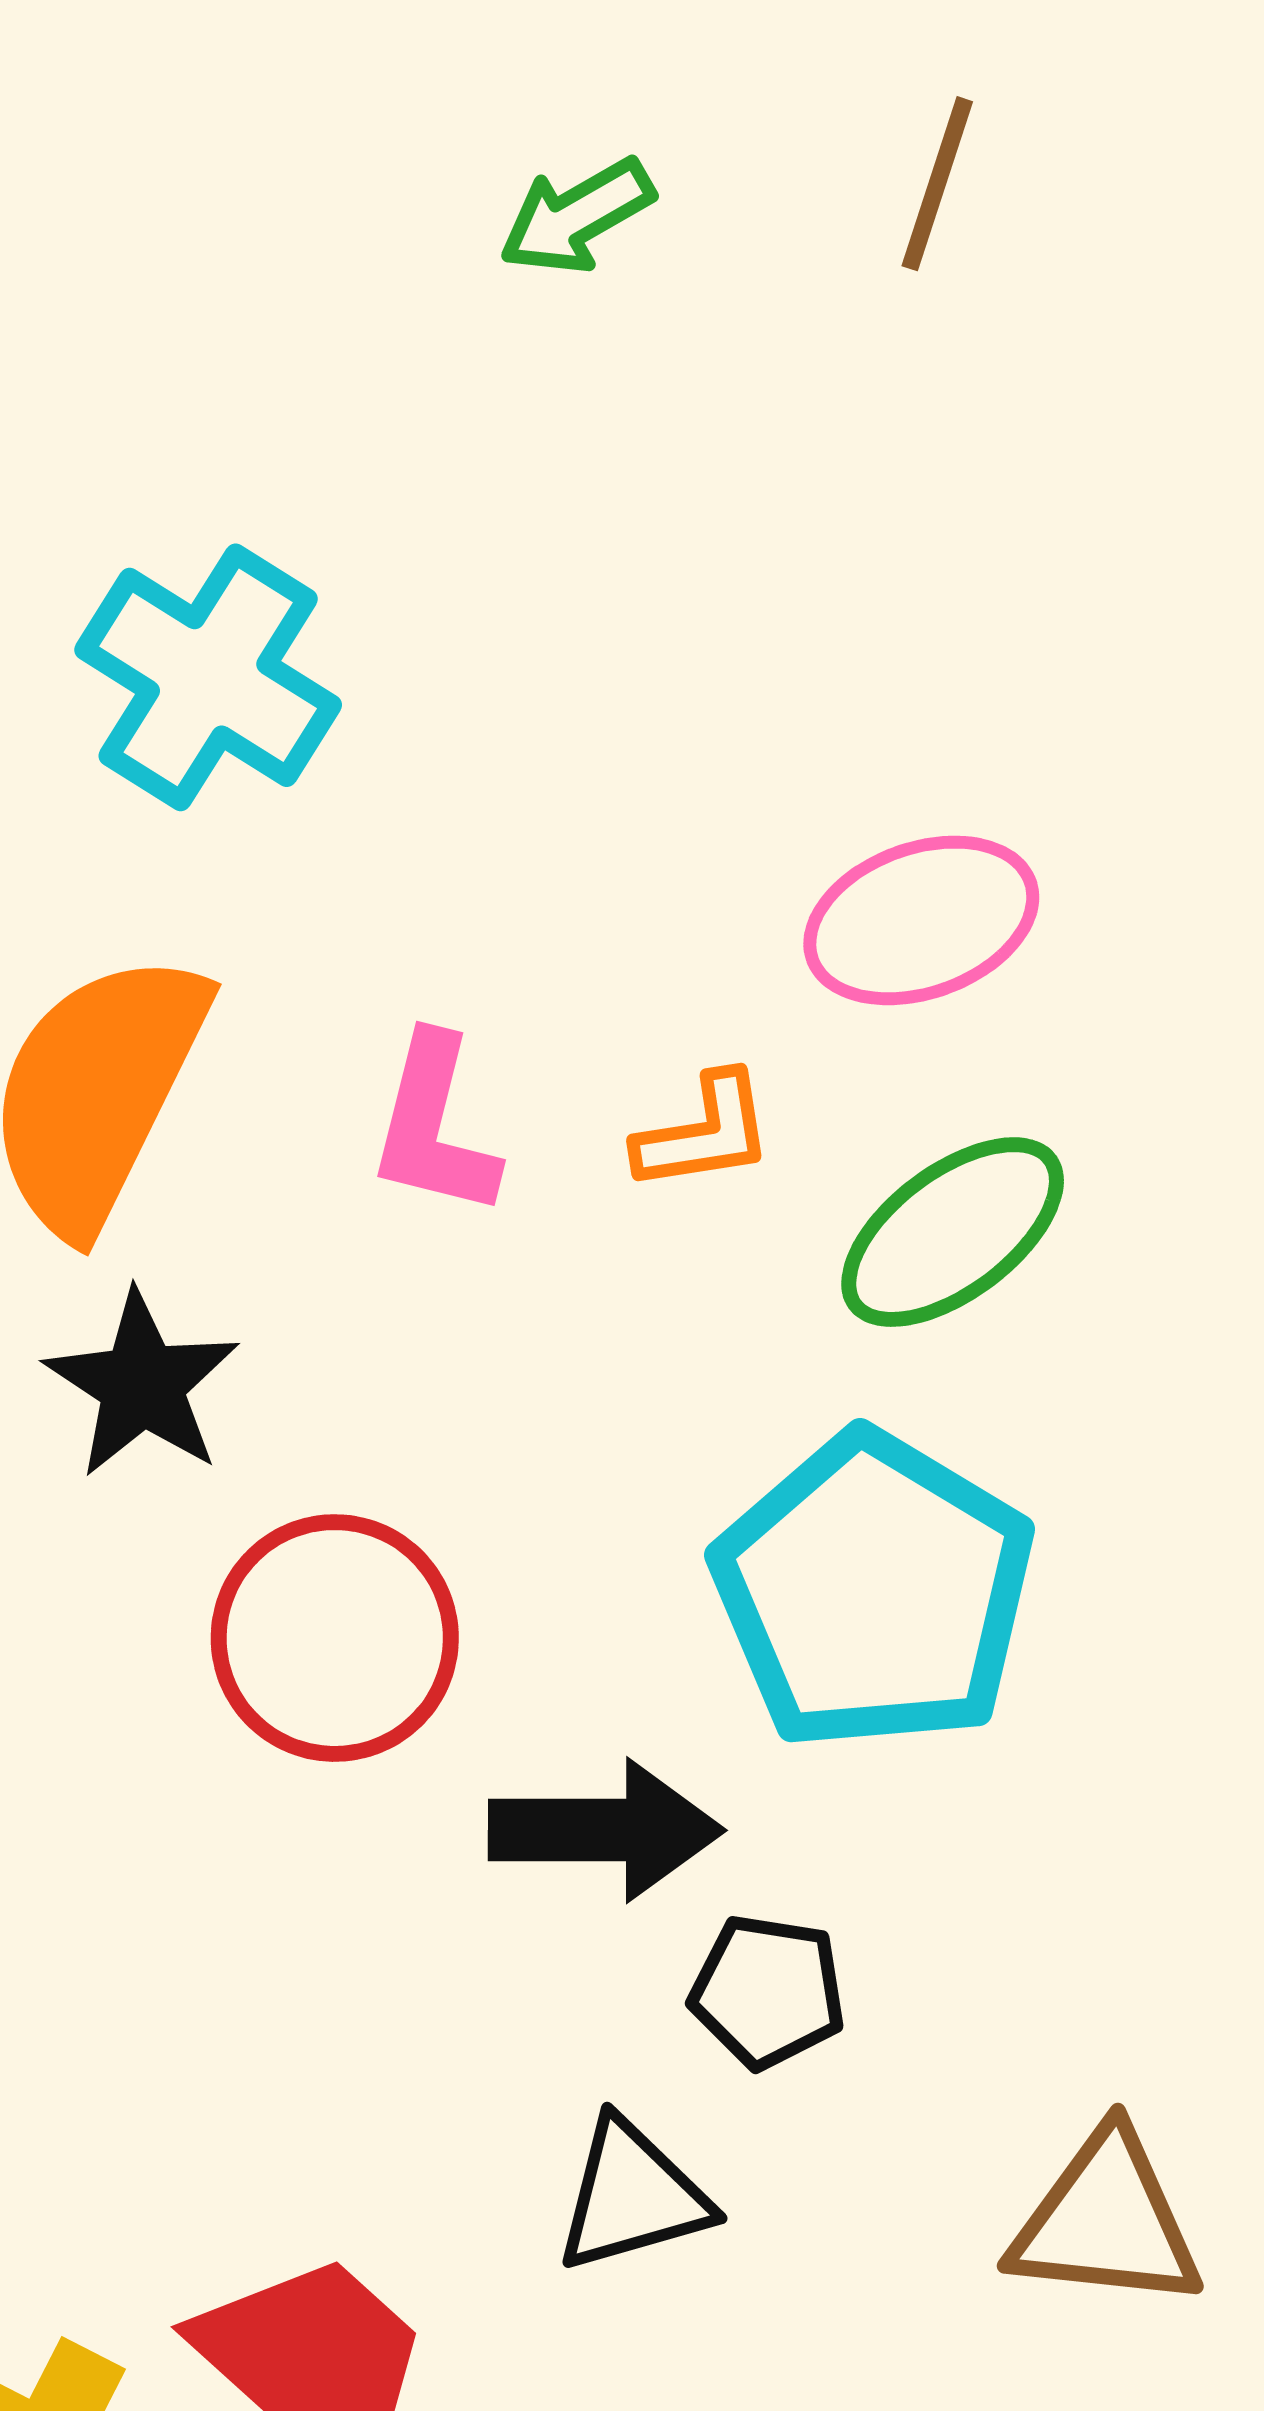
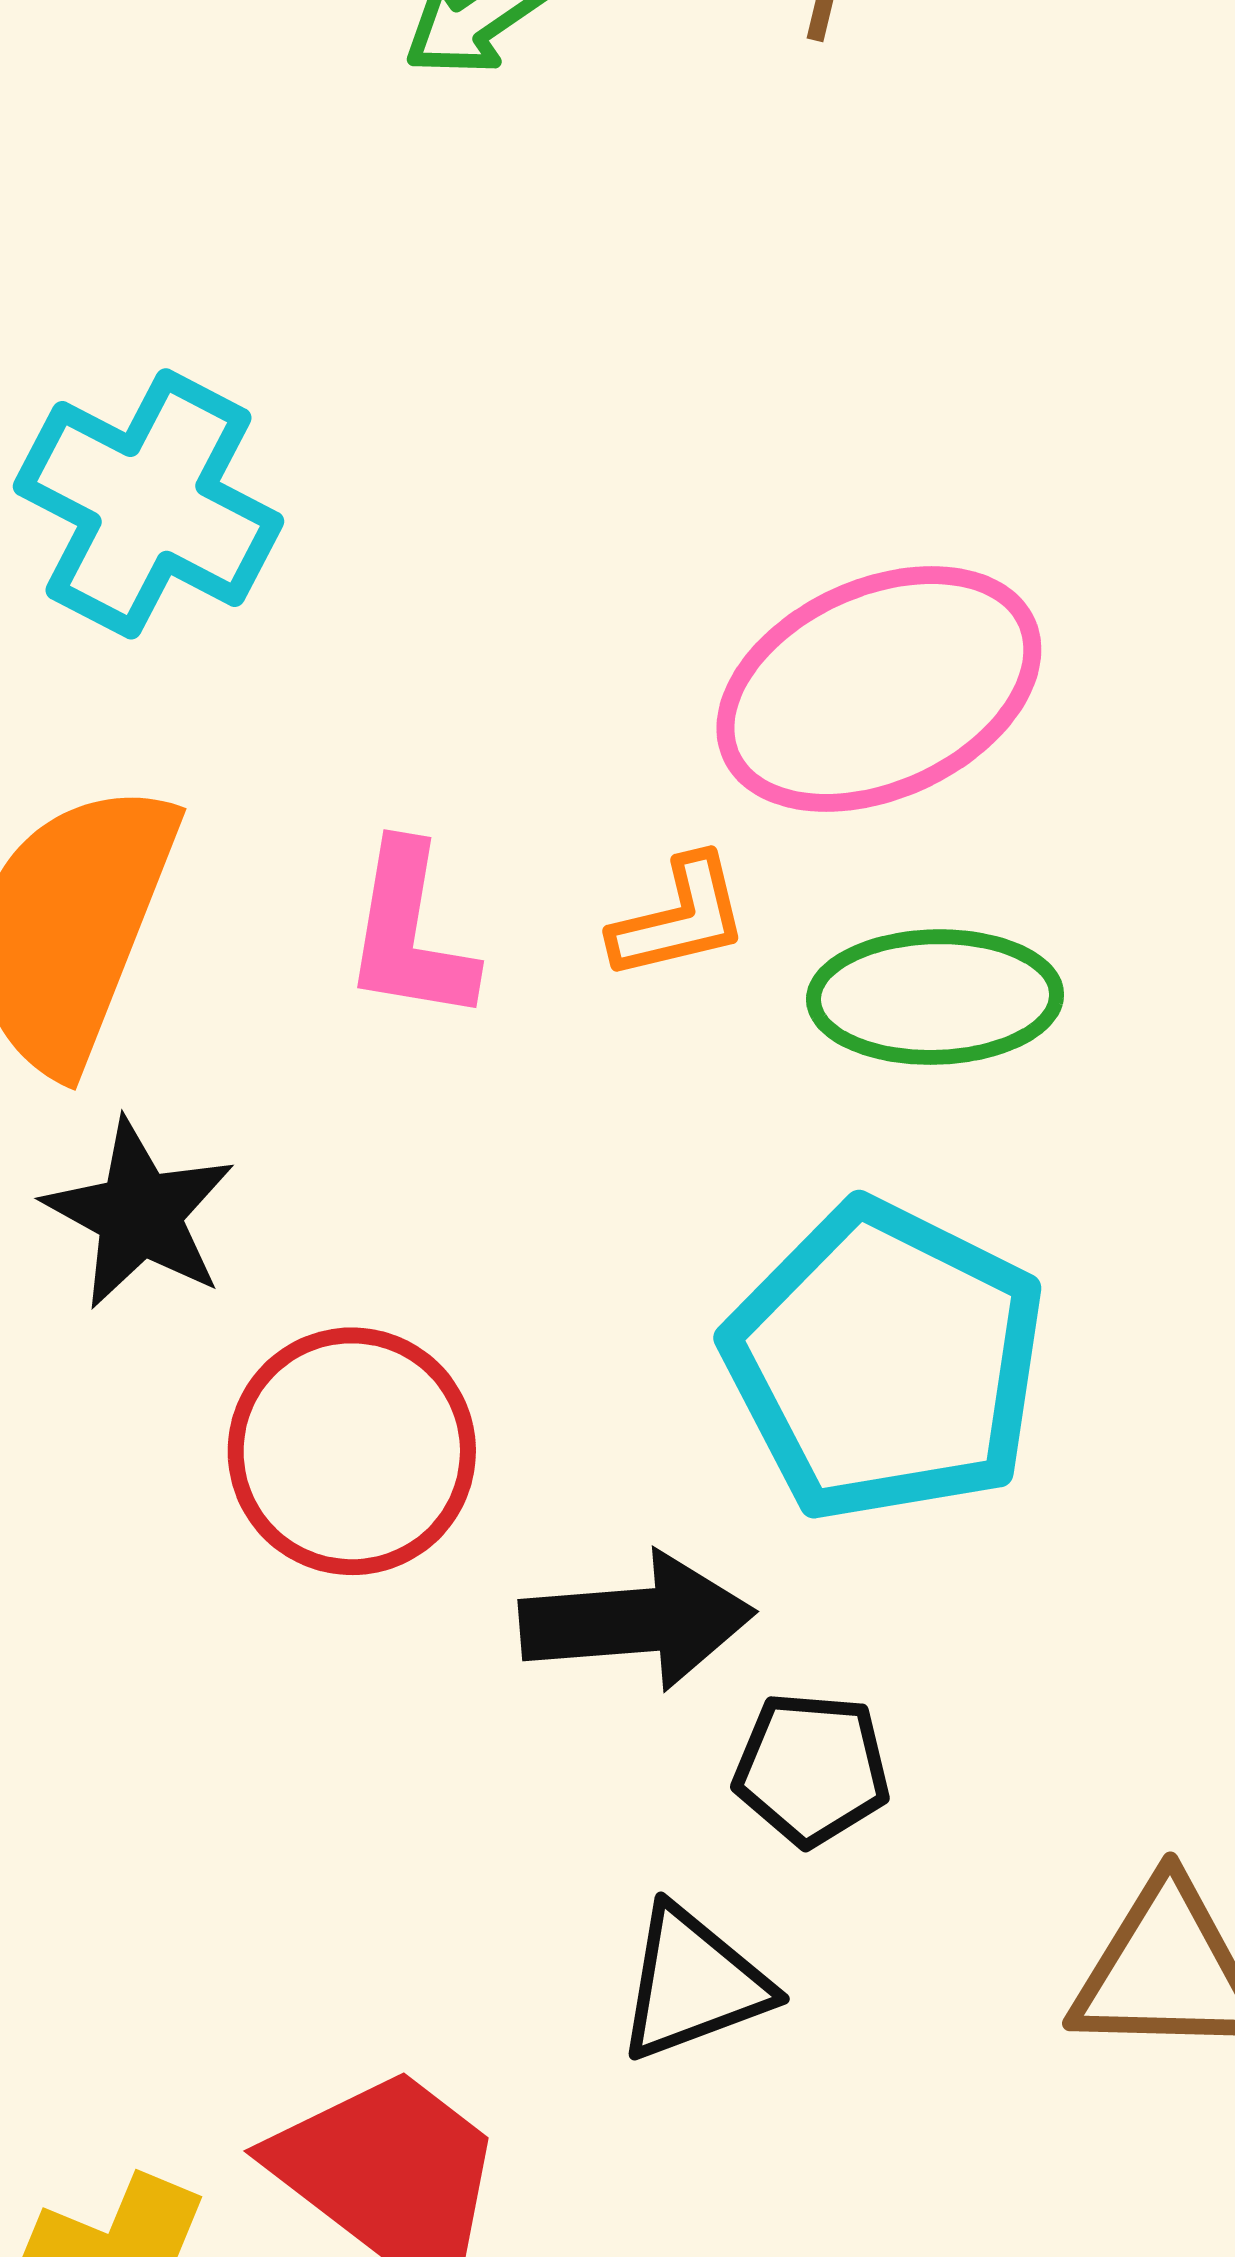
pink ellipse: (921, 920) -> (879, 689), size x1.4
green ellipse: (953, 1232) -> (935, 997), turned 40

